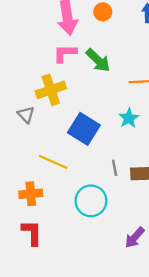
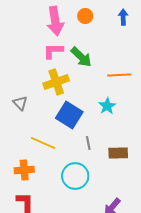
yellow cross: (51, 90) -> (56, 82), moved
gray line: (115, 168) -> (88, 143), moved

